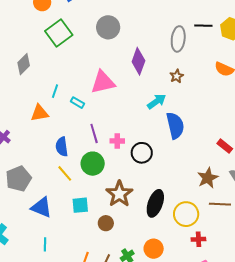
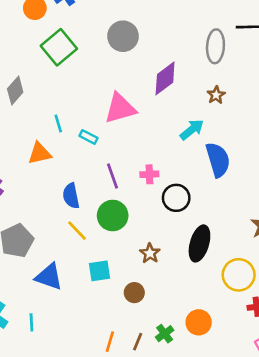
purple diamond: (138, 61) -> (165, 78), turned 36
cyan line: (55, 91) -> (58, 124), turned -32
pink cross: (117, 141) -> (149, 174), moved
brown star: (119, 194) -> (150, 253), size x0.6
black ellipse: (155, 203) -> (199, 243), moved
cyan line: (45, 244) -> (31, 322), moved

